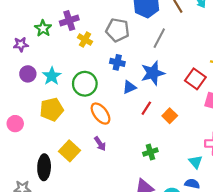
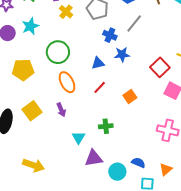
blue cross: (117, 62) -> (110, 35), moved
blue star: (153, 73) -> (122, 54), size x0.7
cyan star: (52, 76) -> (30, 26), moved
red line: (146, 108) -> (100, 87), moved
cyan triangle: (196, 162) -> (79, 138), moved

